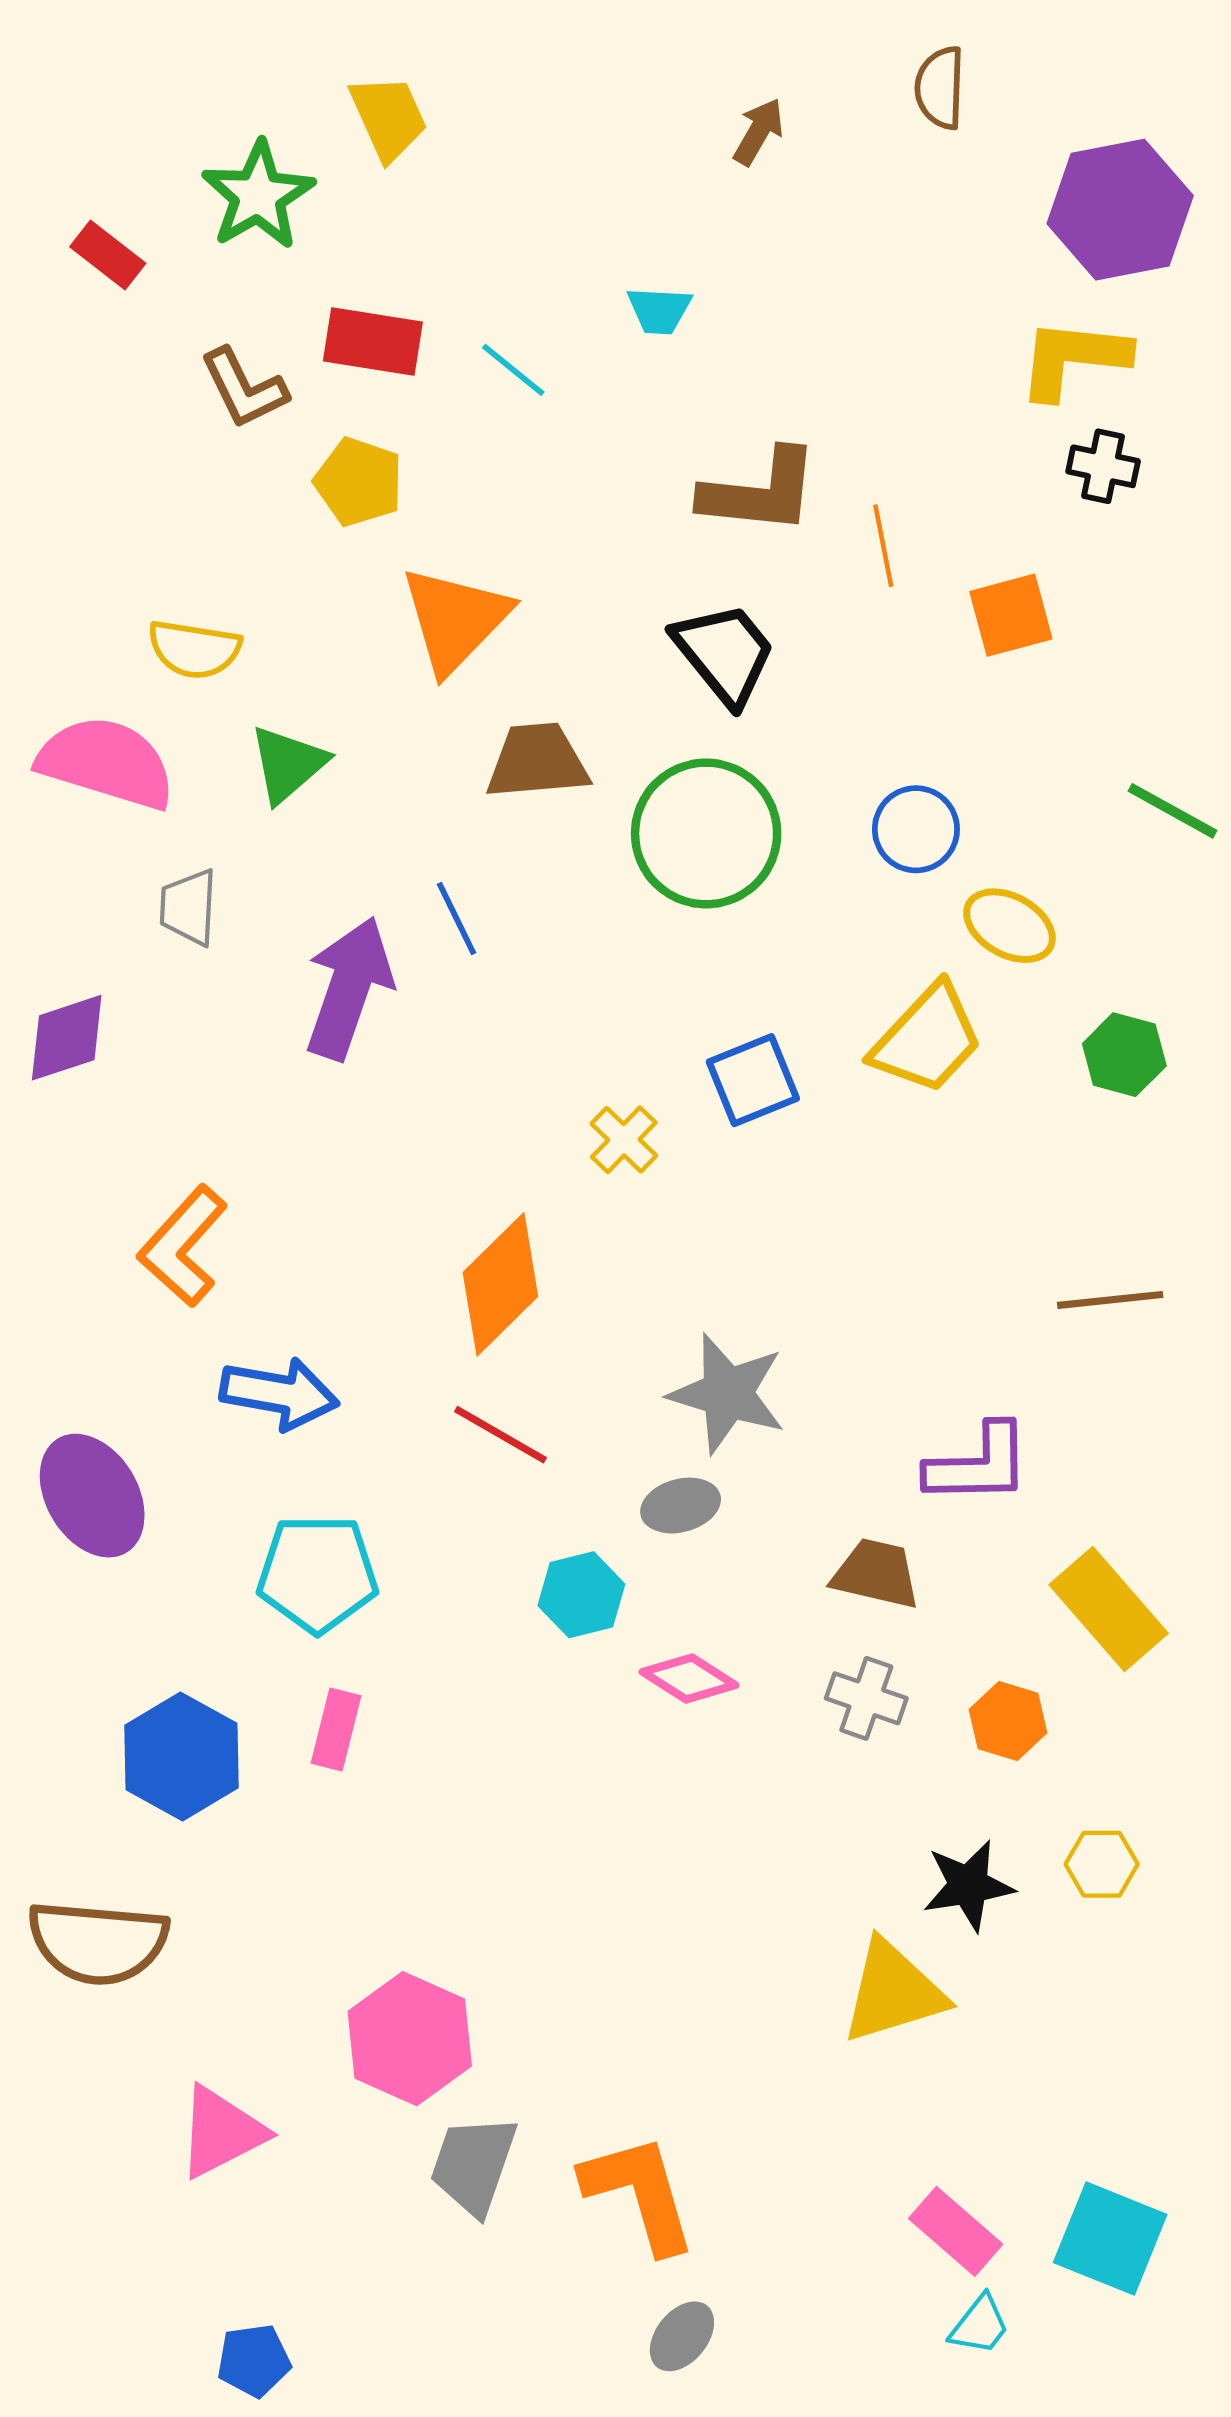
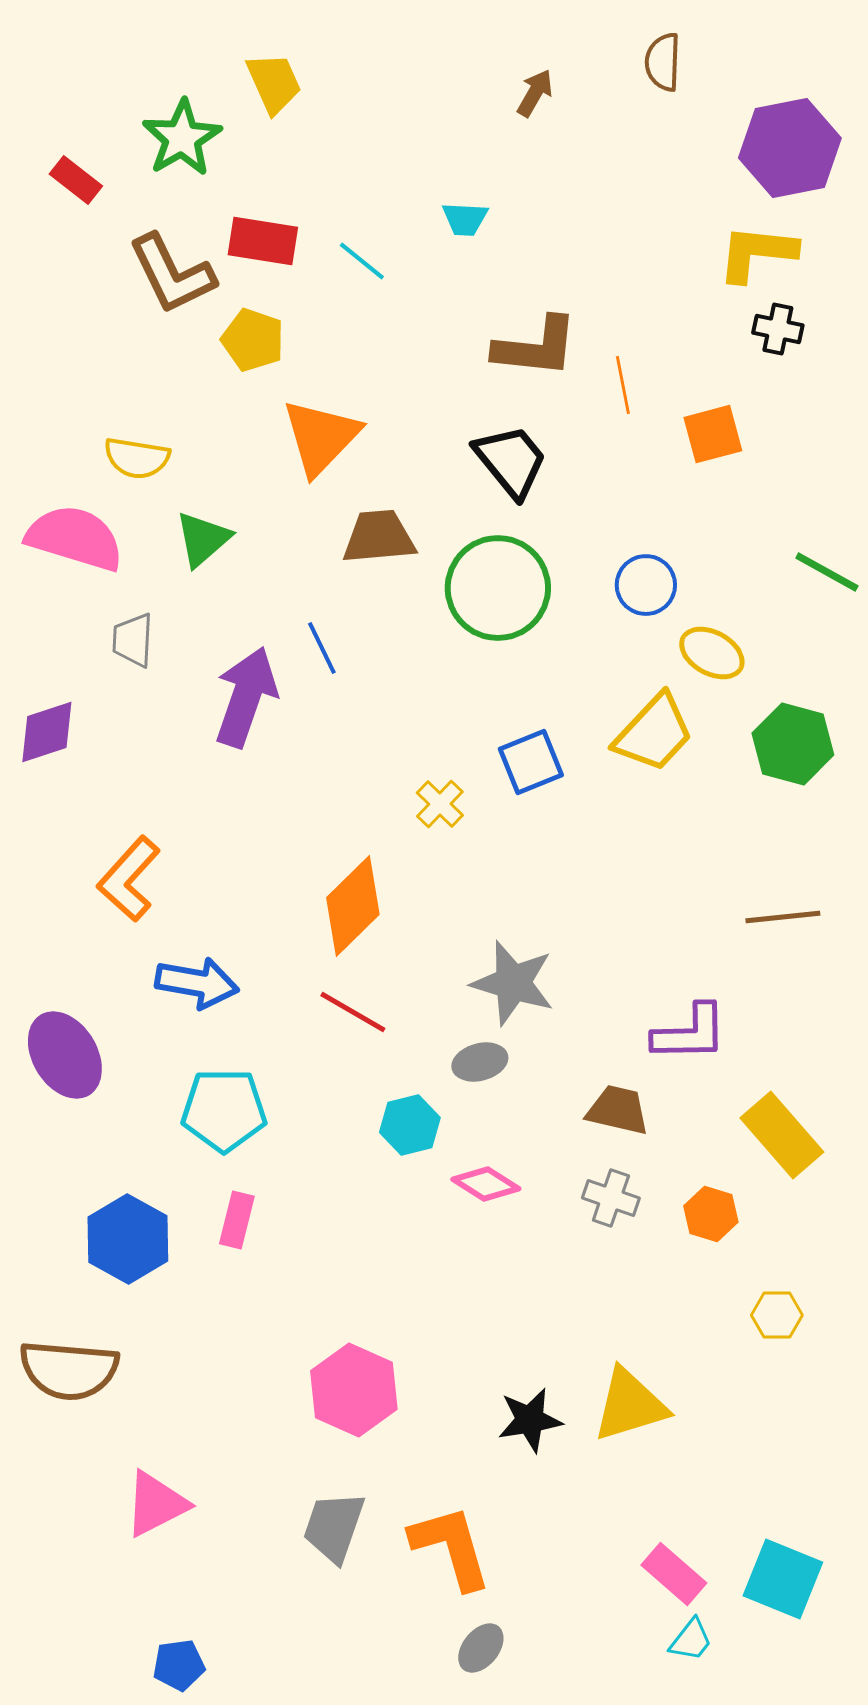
brown L-shape: (244, 388) -> (172, 274), size x1.4
green hexagon: (1124, 1055) -> (793, 744), size x1.4
black star: (968, 1885) -> (530, 1420), moved
pink hexagon: (410, 2039) -> (354, 1390), moved

